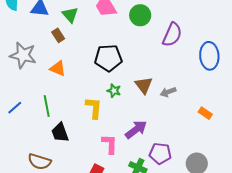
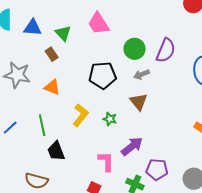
green circle: (140, 15) -> (135, 49), moved
green star: (114, 91) -> (110, 119), moved
gray arrow: (168, 92) -> (142, 74), moved
yellow L-shape: (94, 108) -> (80, 115), moved, turned 35

